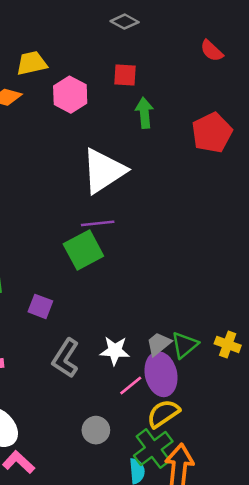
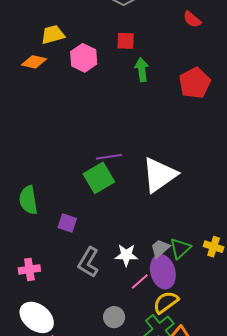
white triangle: (104, 171) -> (159, 175), moved

